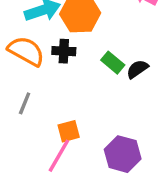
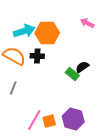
green rectangle: (113, 63) -> (72, 74), moved
orange square: (69, 131) -> (49, 121), moved

